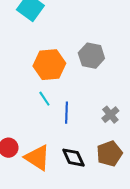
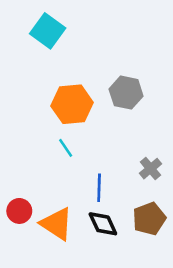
blue line: (66, 113) -> (99, 188), moved

